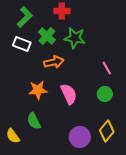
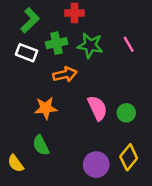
green cross: (47, 36) -> (57, 43), turned 36
pink line: (107, 68) -> (129, 44), moved
pink semicircle: (69, 94) -> (97, 108), moved

